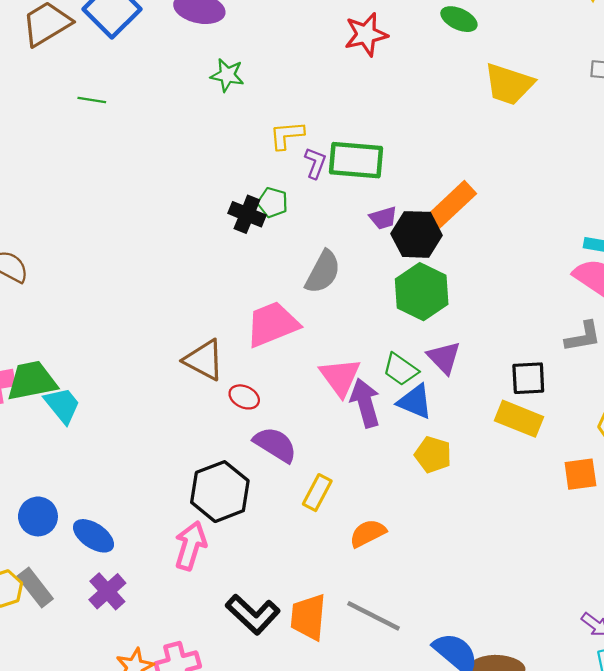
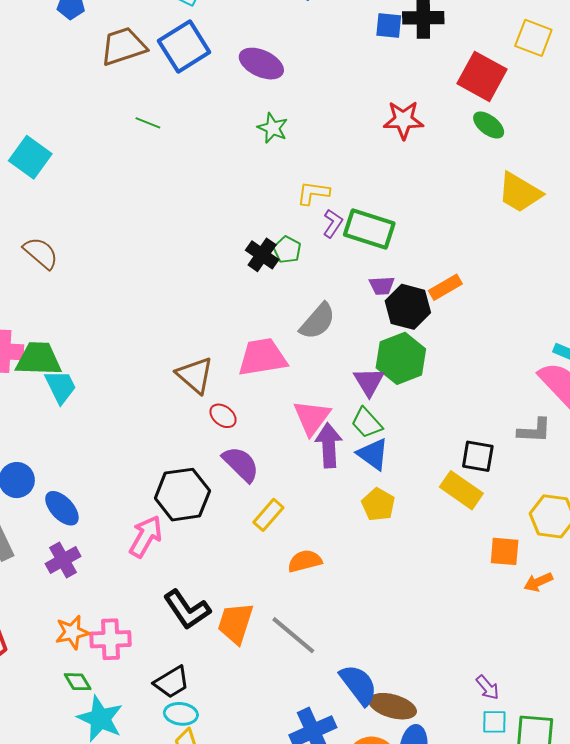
orange rectangle: (452, 204) -> (445, 287), size x0.7
purple triangle: (444, 358) -> (369, 382), moved

